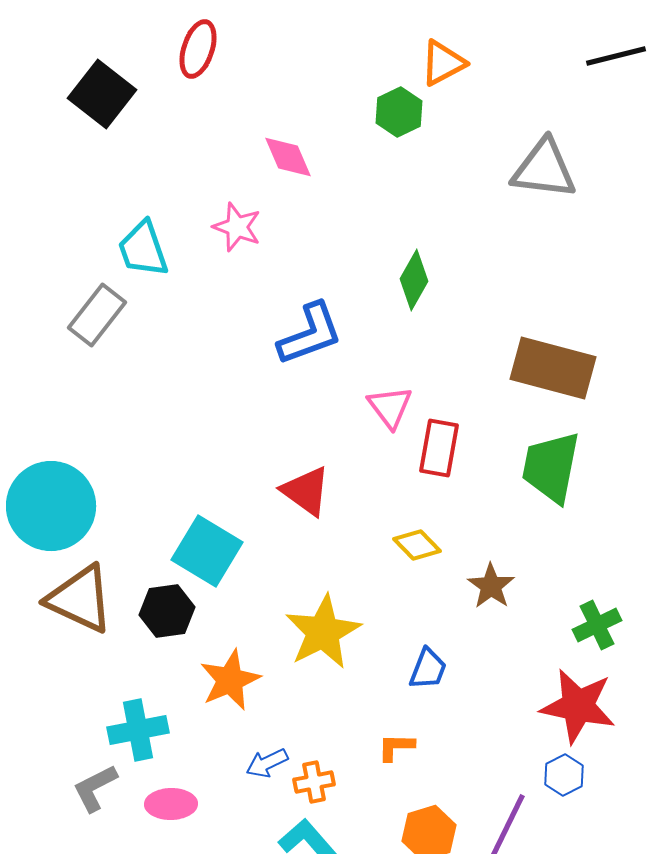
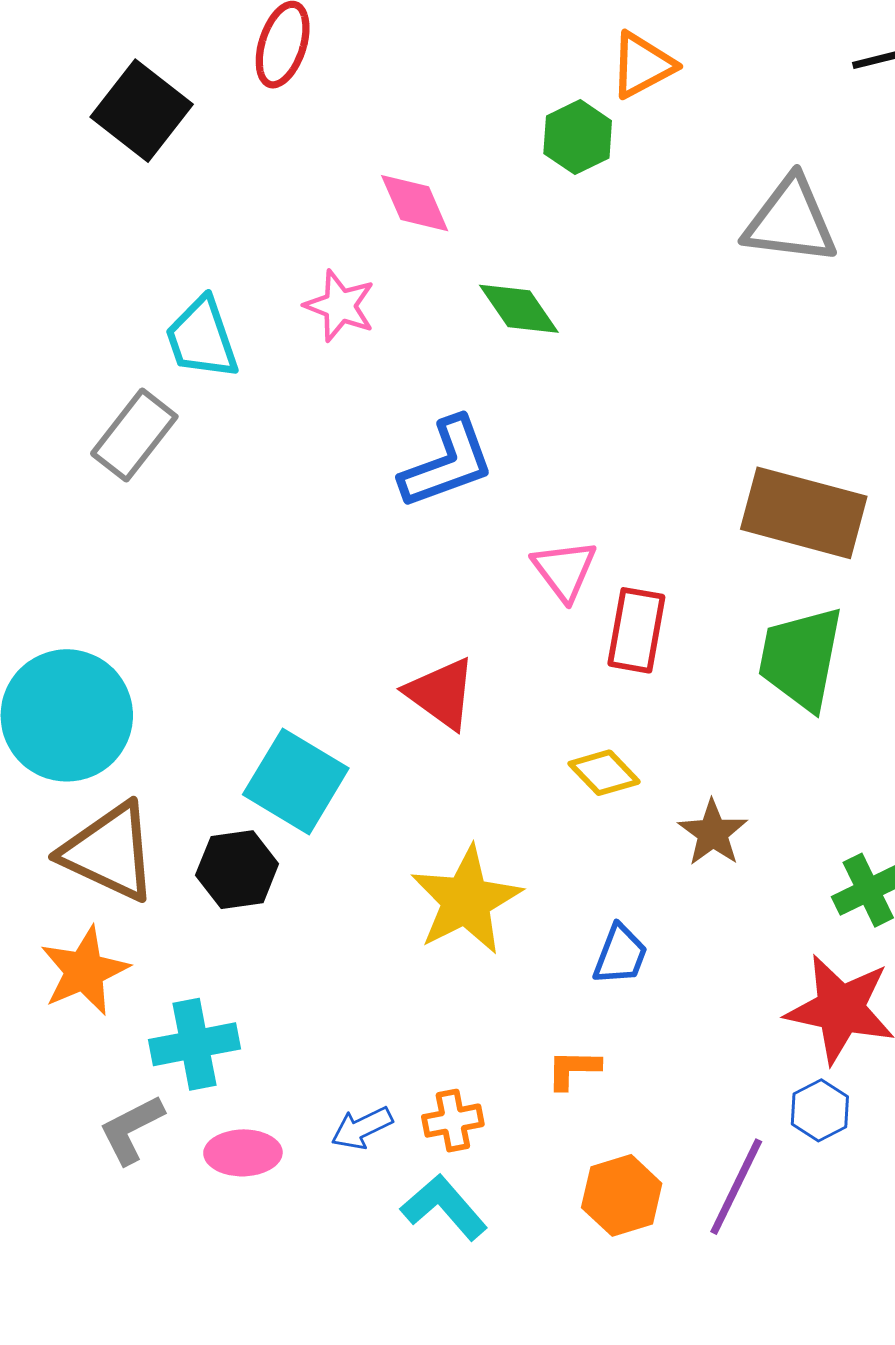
green diamond: (414, 280) -> (519, 309), moved, turned -64
orange star: (230, 680) -> (84, 971), moved
blue arrow: (267, 763) -> (362, 1128), moved

